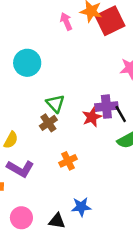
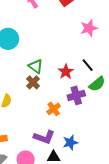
purple cross: (106, 107) -> (76, 95), moved
purple L-shape: (20, 169) -> (44, 137), moved

